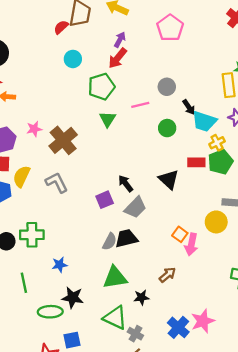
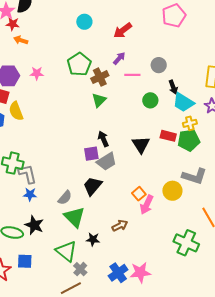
purple arrow: (120, 40) -> (119, 58), moved
green pentagon: (101, 87) -> (79, 64), moved, turned -30
green triangle: (108, 119) -> (99, 100), moved
brown cross: (63, 140) -> (100, 77), moved, size x0.7
yellow semicircle: (21, 176) -> (16, 111), turned -60
gray L-shape: (57, 182) -> (27, 174), moved
purple square: (105, 200) -> (91, 154), moved
black trapezoid: (126, 238) -> (92, 186), turned -50
gray semicircle: (110, 242) -> (65, 198), moved
green triangle: (115, 278) -> (75, 217), turned 40

